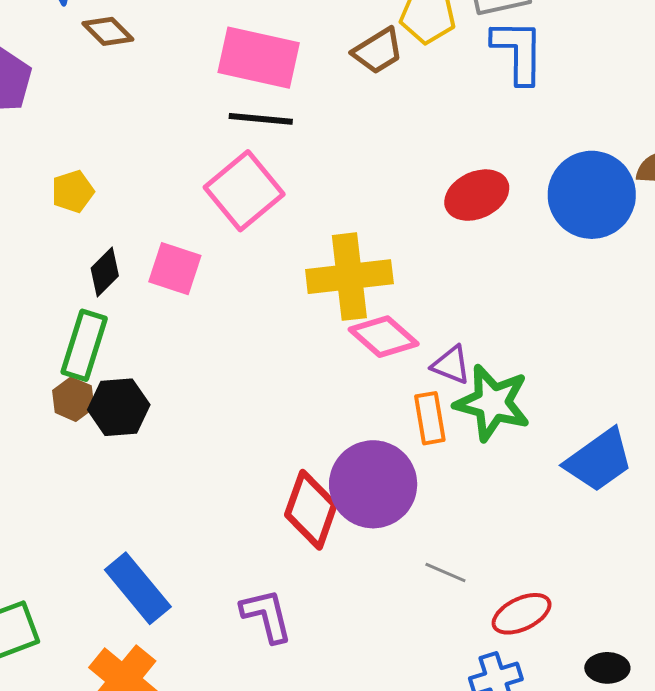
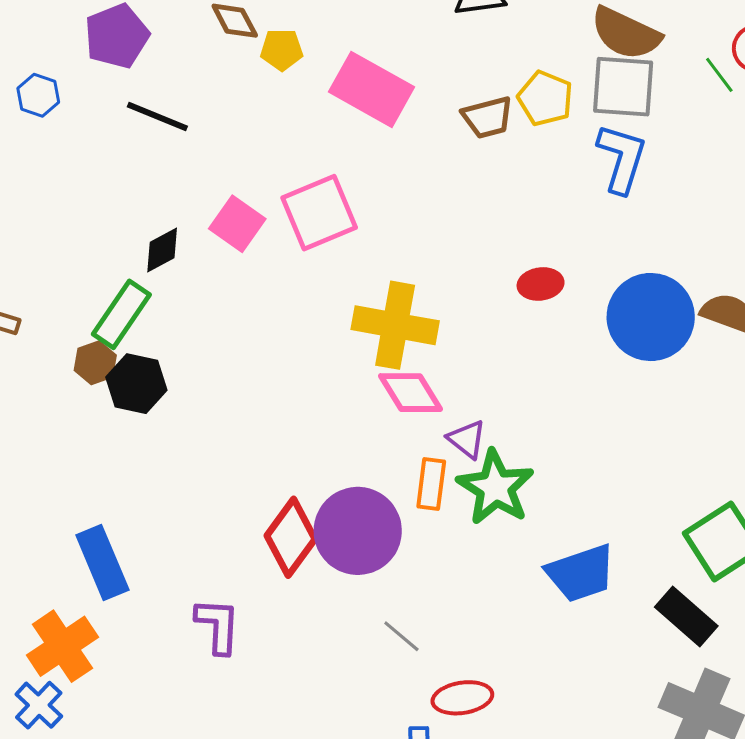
black line: (261, 119) -> (157, 117), moved
yellow pentagon: (73, 191) -> (282, 50), moved
red ellipse: (477, 195) -> (541, 284), size x0.7
pink square: (175, 269) -> (237, 224), moved

